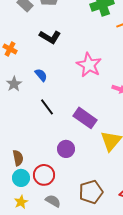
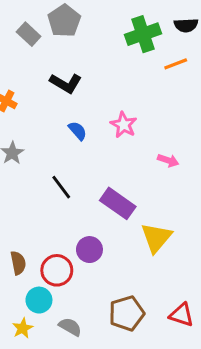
pink star: (89, 65) -> (124, 125), size x0.7
blue semicircle: (41, 75) -> (78, 131), moved
red circle: (44, 175) -> (57, 270), moved
cyan circle: (21, 178) -> (39, 300), moved

